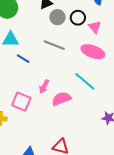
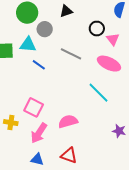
gray circle: (57, 17) -> (45, 29), moved
pink arrow: (44, 86) -> (39, 133), moved, size x1.5
pink semicircle: (61, 99) -> (68, 121), moved

